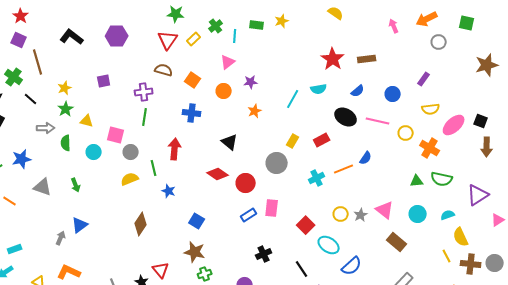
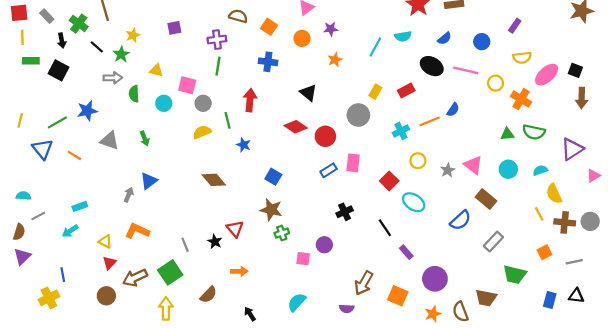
green star: (66, 109) -> (121, 54), moved
yellow circle: (341, 214) -> (418, 161), moved
brown diamond: (141, 224) -> (214, 180), turned -75
blue semicircle: (352, 266) -> (460, 220), moved

